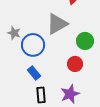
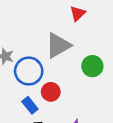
red circle: (75, 64) -> (51, 92), moved

